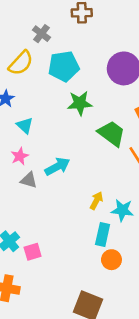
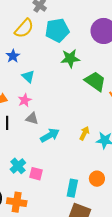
cyan arrow: (57, 166) -> (50, 135), moved
cyan rectangle: (103, 235) -> (72, 188), moved
pink square: (33, 252) -> (36, 174), turned 32

